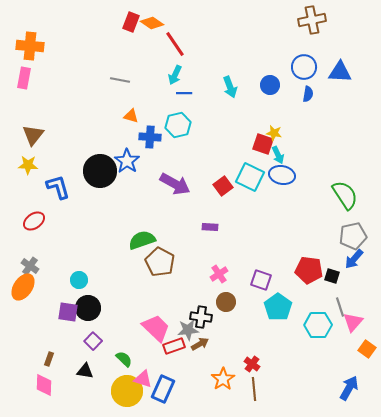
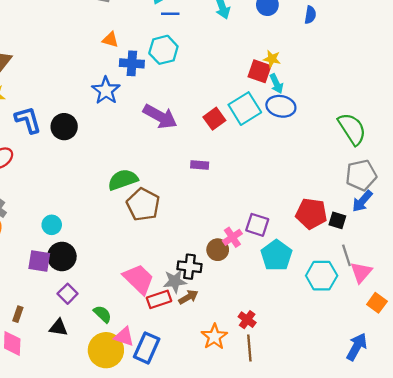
black circle: (100, 171) -> (64, 127), moved, size x0.7
cyan square: (250, 177) -> (245, 109), turned 32
pink cross: (219, 274) -> (232, 237), moved

